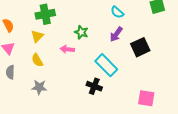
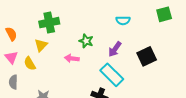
cyan semicircle: (117, 12) -> (123, 20), turned -40
purple arrow: (116, 34) -> (115, 49), moved
yellow semicircle: (37, 60) -> (30, 64), moved

